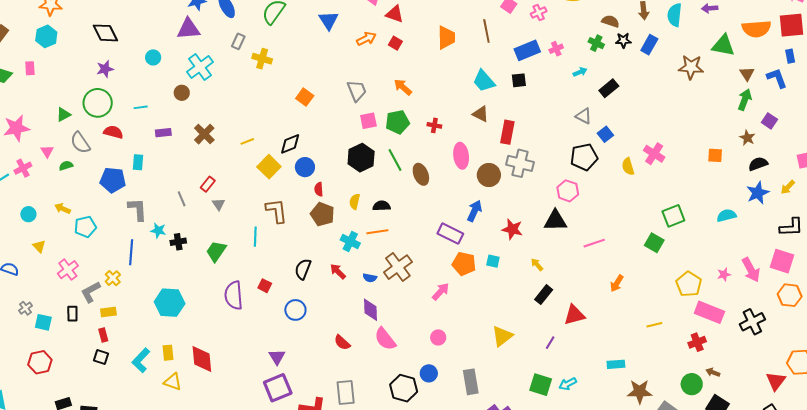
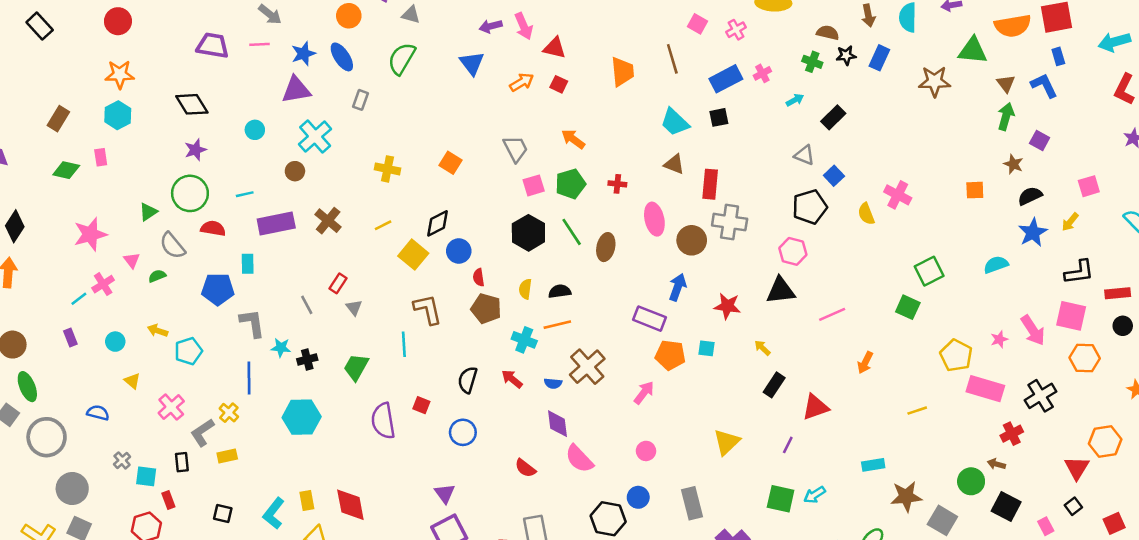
yellow cross: (262, 59) -> (388, 169), moved
purple rectangle: (163, 133) -> (276, 223), size x1.8
brown ellipse: (421, 174) -> (606, 247), turned 40
cyan hexagon: (170, 303) -> (302, 417), moved
red rectangle: (103, 335) -> (168, 500), moved
red cross: (697, 342) -> (1012, 434), moved

